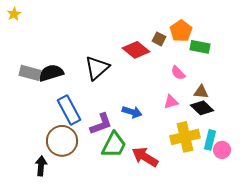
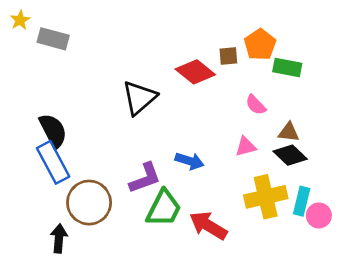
brown square: (159, 39) -> (228, 56), turned -32
gray rectangle: (30, 73) -> (53, 39), moved
black semicircle: (51, 73) -> (53, 131), moved, turned 80
blue rectangle: (69, 110) -> (53, 162), moved

